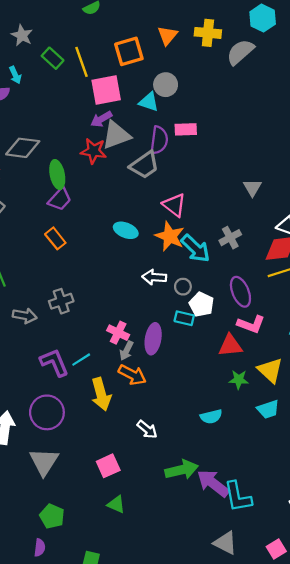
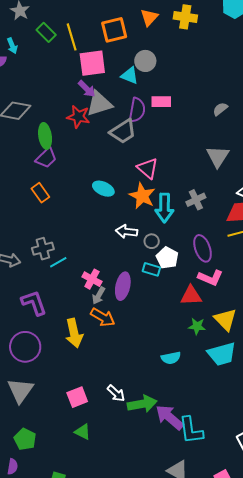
gray semicircle: (240, 52) -> (220, 109), moved, size x0.6
purple arrow: (101, 119) -> (87, 89), turned -108
gray triangle: (252, 188) -> (218, 156), size x1.4
cyan arrow: (195, 248) -> (164, 208), turned 44
cyan line: (81, 360) -> (58, 262), moved
cyan trapezoid: (268, 409) -> (222, 354), size x1.4
white arrow: (147, 429) -> (116, 393), moved

